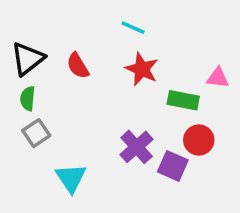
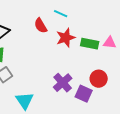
red semicircle: (78, 66) -> (41, 26), moved
red star: (142, 69) -> (66, 38), turned 30
green rectangle: (183, 100) -> (90, 44), moved

